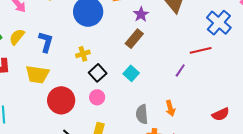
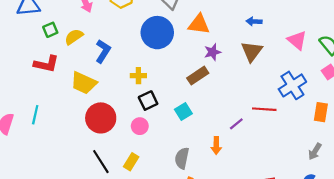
orange arrow: (170, 108) -> (216, 146), moved

